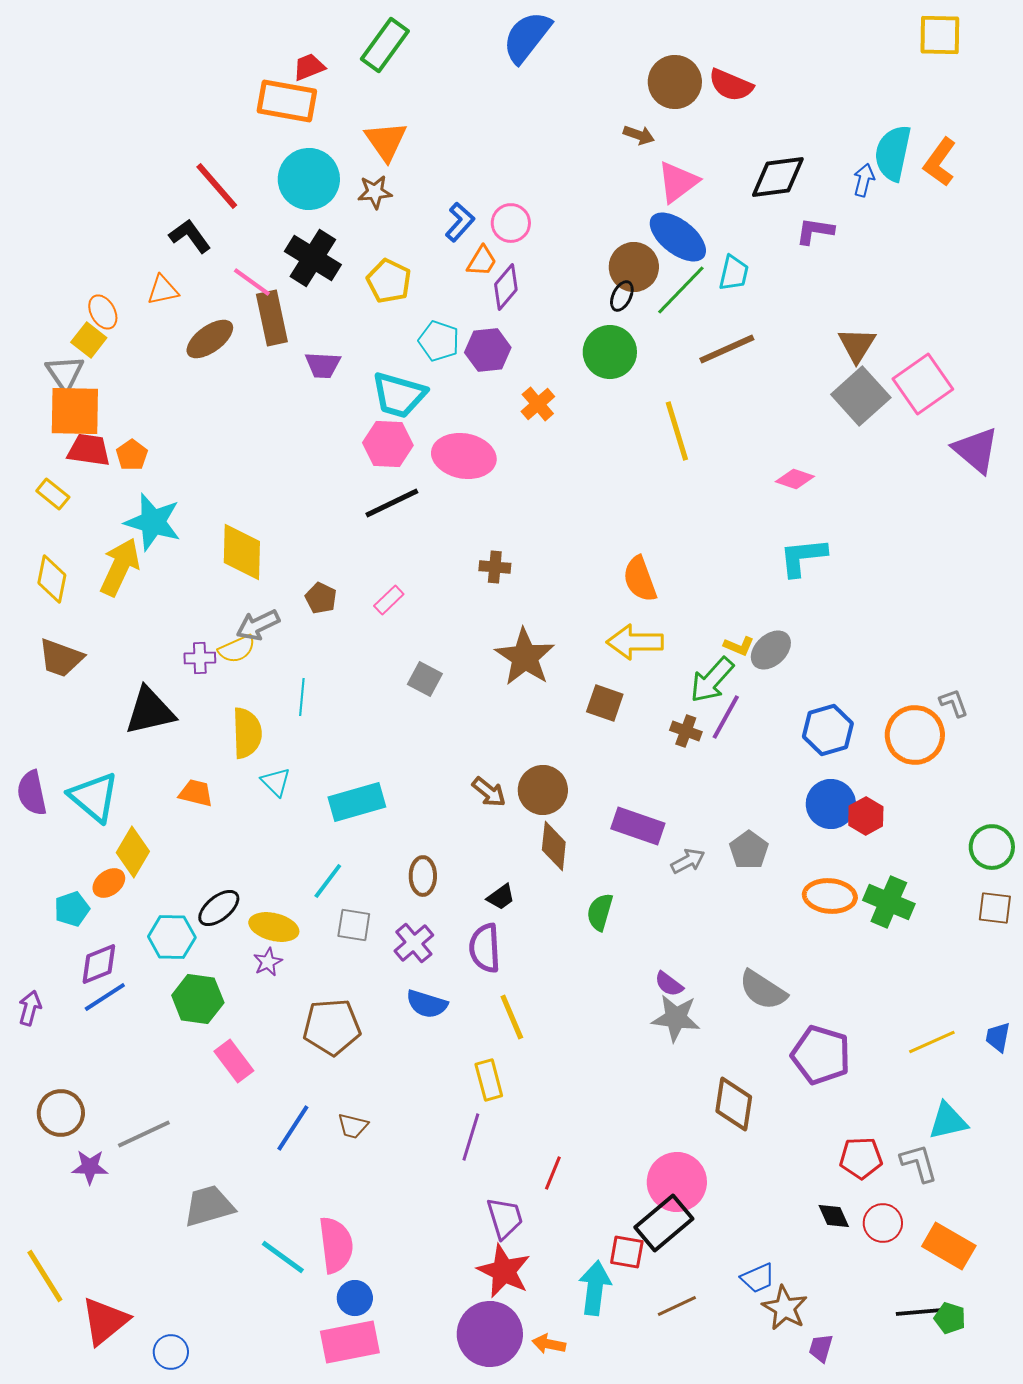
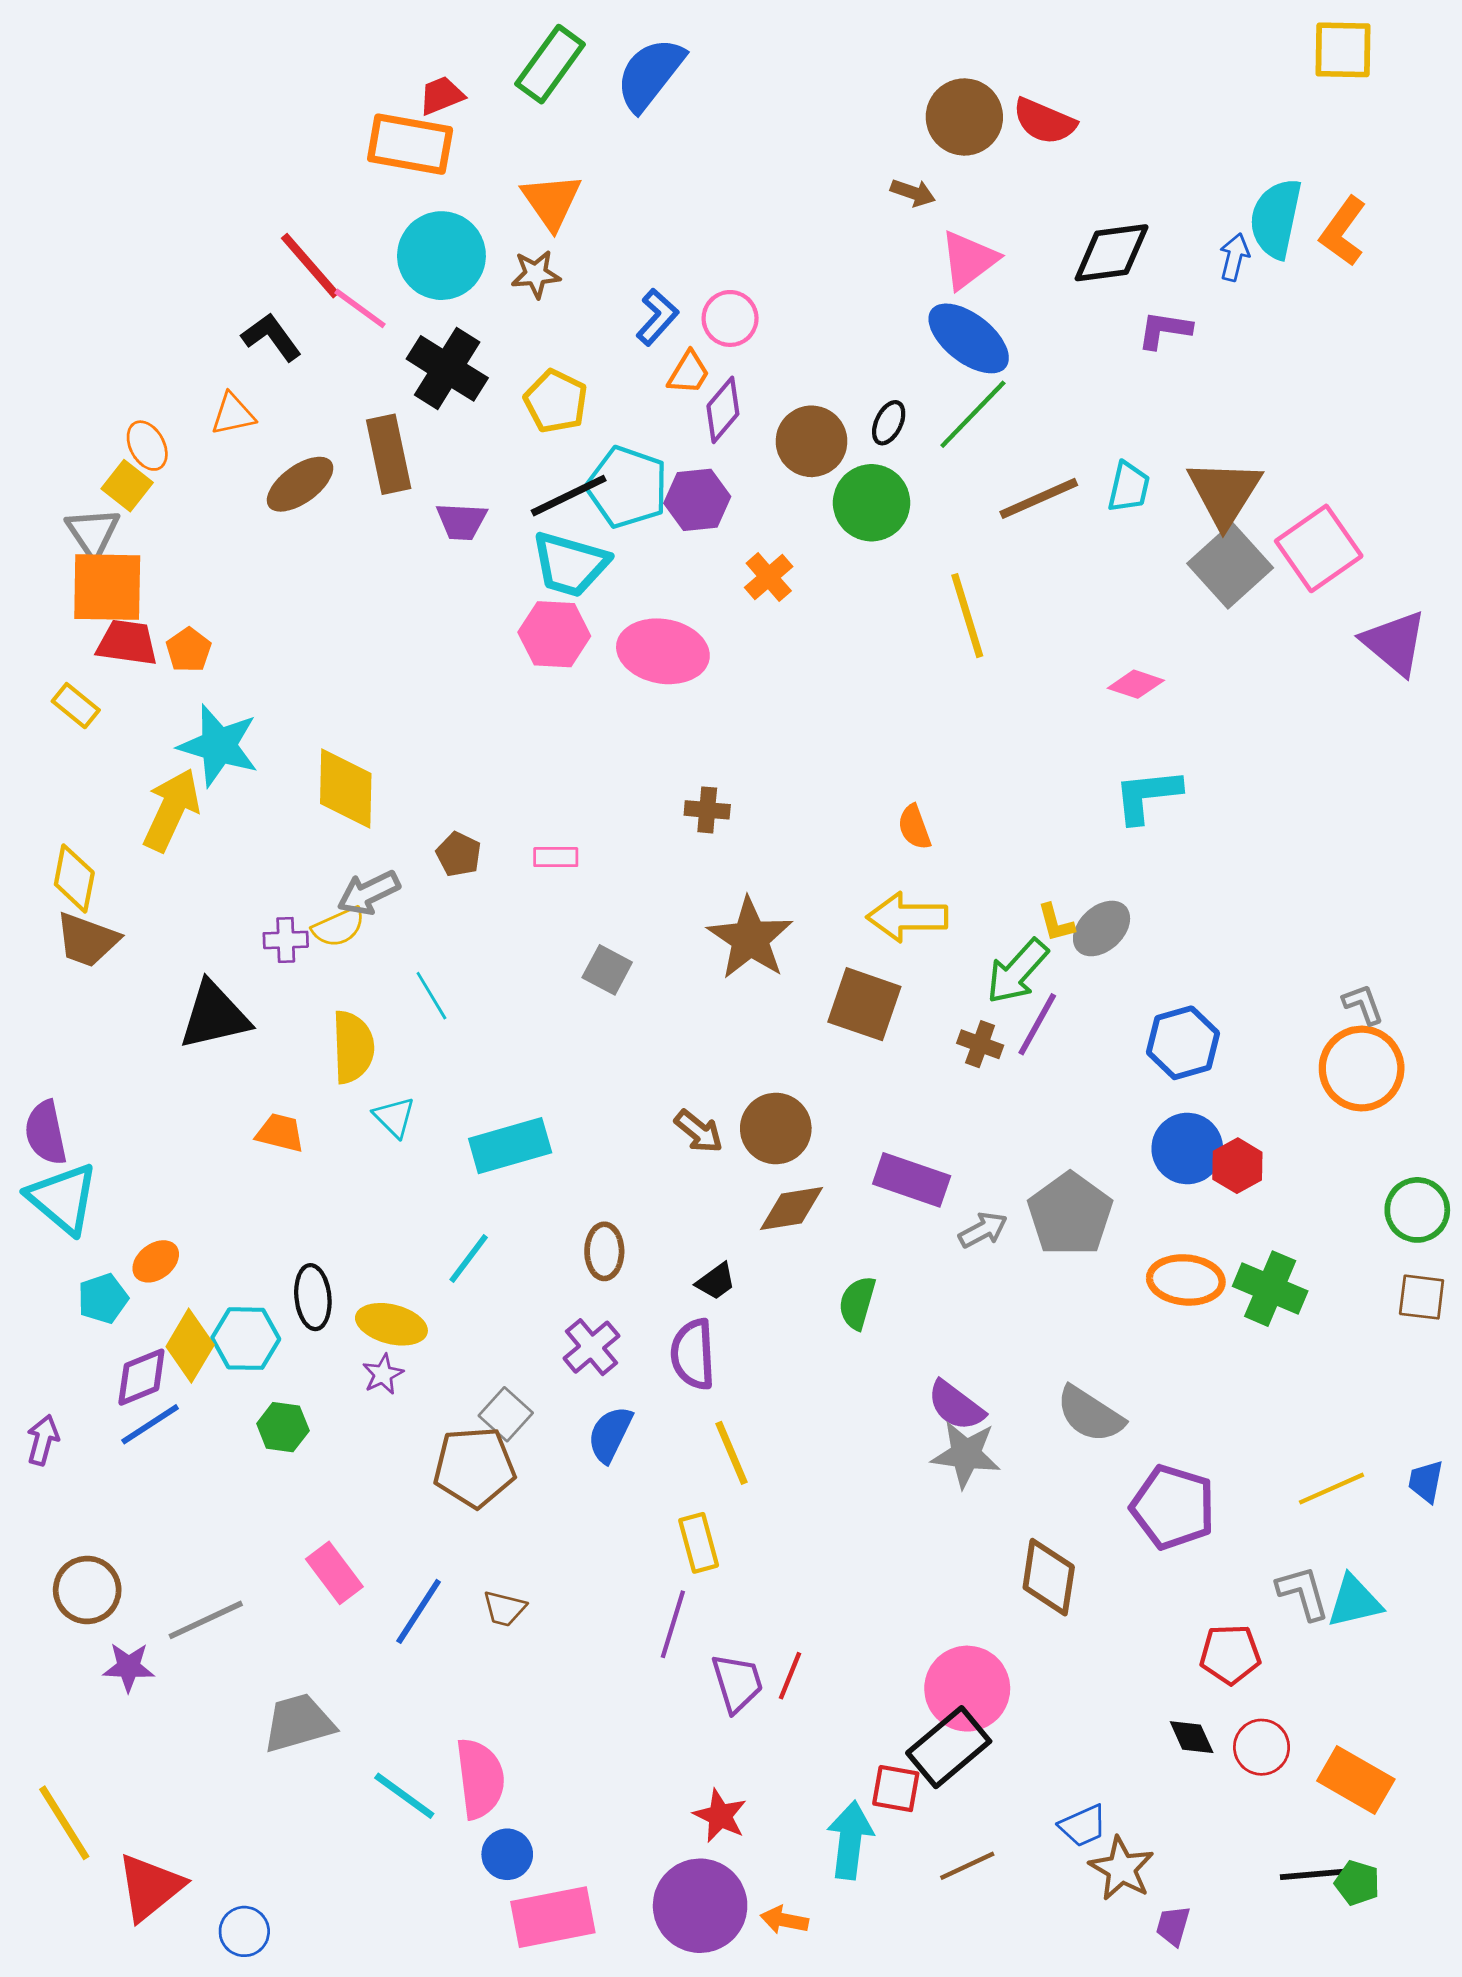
blue semicircle: (527, 37) -> (650, 74), moved
brown circle: (634, 267) -> (812, 441), moved
cyan trapezoid: (734, 273) -> (1129, 487), moved
pink line: (252, 282) -> (360, 308), moved
cyan pentagon: (439, 341) -> (627, 487), size x1.4
brown triangle: (857, 345) -> (1224, 493), size x1.4
black line: (392, 503) -> (569, 496), moved
yellow diamond: (52, 579) -> (74, 878), moved
orange semicircle: (640, 579) -> (914, 827), size x0.7
pink rectangle: (389, 600) -> (556, 857), turned 44
yellow L-shape: (739, 646) -> (1056, 923), turned 52
cyan line: (302, 697) -> (431, 996), turned -36
brown square: (605, 703) -> (864, 1004), size x1.4
orange circle: (915, 735) -> (1362, 1069), moved
cyan triangle: (94, 797) -> (63, 1199), moved
brown diamond: (554, 846) -> (792, 1209), turned 75
gray pentagon: (749, 850) -> (1070, 1214), size x1.5
yellow diamond: (133, 852) -> (190, 1346), moved
black ellipse: (219, 908) -> (313, 1297), turned -57
gray square: (354, 925) -> (506, 1414), moved, turned 33
purple semicircle: (669, 984) -> (956, 1406), size x1.4
green hexagon: (198, 999) -> (283, 1427), size x0.7
blue semicircle: (427, 1004) -> (610, 1434), turned 99
pink rectangle: (234, 1061) -> (334, 1573), moved
gray L-shape: (919, 1163) -> (1303, 1593), moved
purple trapezoid: (505, 1218) -> (737, 1683), moved
red star: (504, 1271) -> (720, 1816), size x0.7
pink rectangle: (350, 1342) -> (553, 1917), moved

